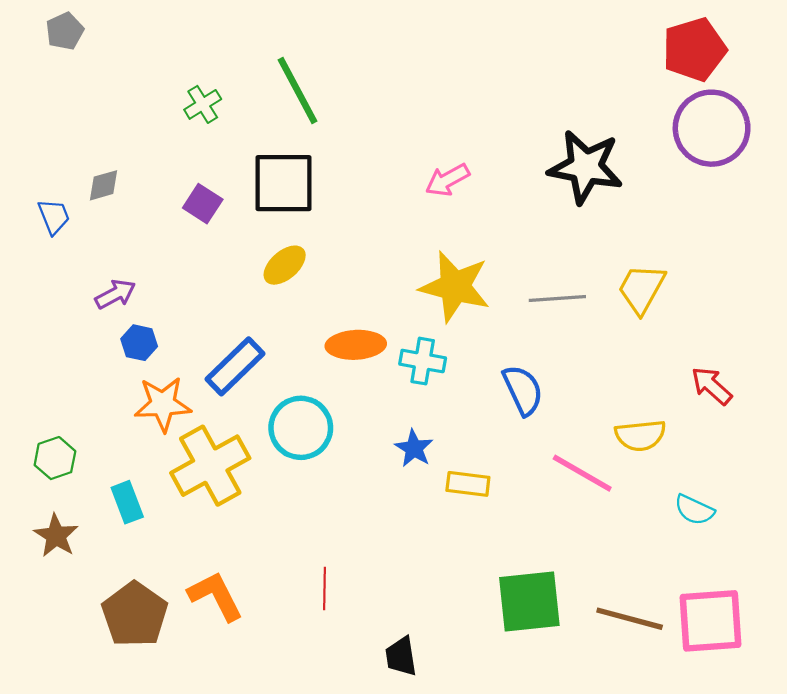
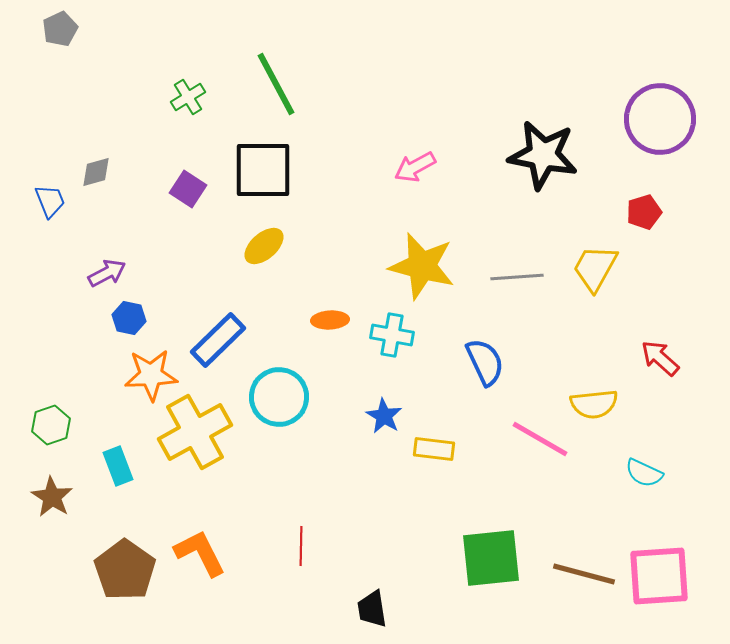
red pentagon: (694, 49) -> (644, 212), moved, size x0.6
orange ellipse: (356, 345) -> (330, 320), size x0.7

